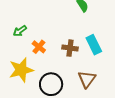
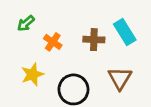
yellow star: (21, 70) -> (32, 74), size x0.7

